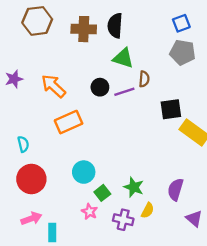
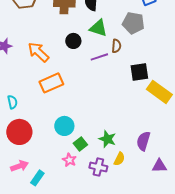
gray pentagon: (182, 52) -> (133, 23), moved
black circle: (100, 87) -> (73, 41), moved
purple triangle: (194, 219) -> (159, 166), turned -42
cyan rectangle: (52, 232) -> (37, 178), turned 35

